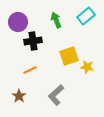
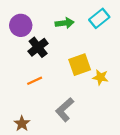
green arrow: (56, 20) -> (65, 23), turned 105
black cross: (33, 41) -> (38, 47), turned -30
brown star: (19, 96) -> (22, 123), moved

